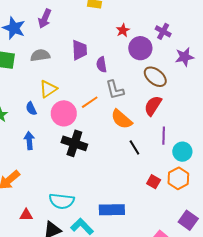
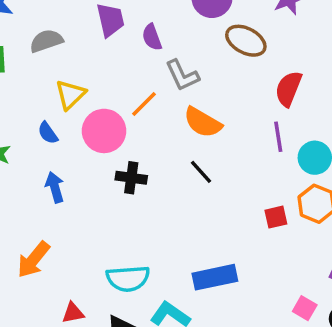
red semicircle: (153, 106) -> (288, 89), moved
black cross: (74, 143) -> (131, 178), size x0.7
black line: (134, 147) -> (201, 172), moved
red square: (154, 182) -> (276, 217), turned -32

